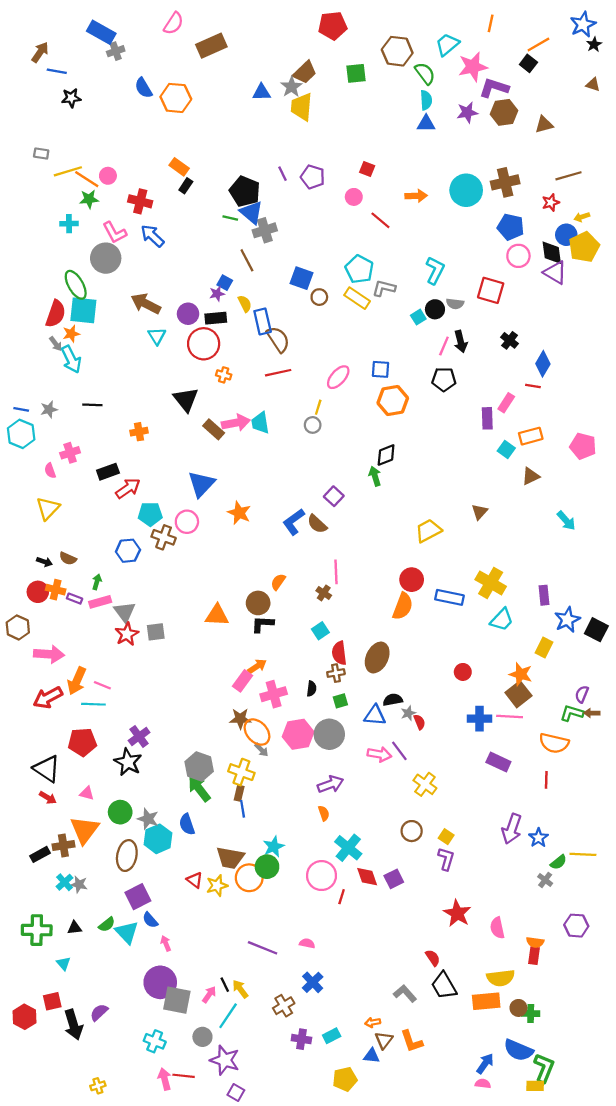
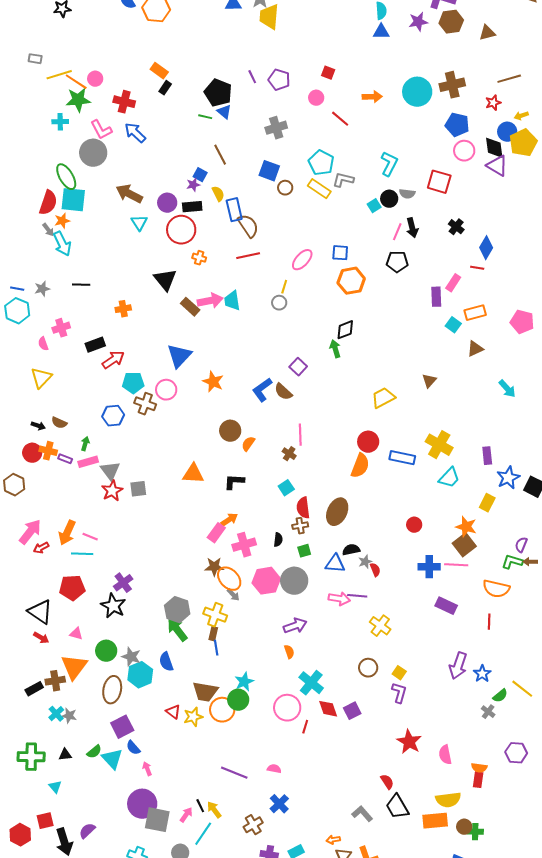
green star: (89, 199) -> (78, 100), size x1.4
blue triangle: (251, 212) -> (224, 112), size x0.7
gray cross: (265, 230) -> (276, 128), moved
brown circle: (258, 603) -> (230, 431), moved
pink arrow: (49, 654) -> (30, 532), moved, turned -56
red arrow: (48, 698) -> (41, 548), size x0.6
purple line: (399, 751) -> (357, 596), turned -48
yellow line: (583, 854) -> (522, 689), turned 35

